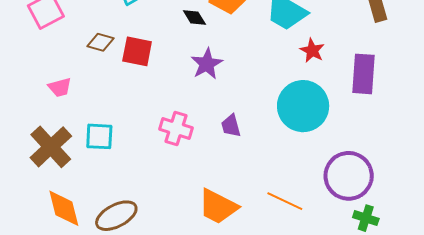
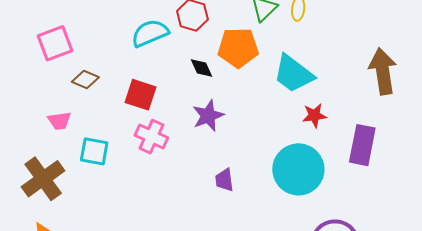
brown diamond: (101, 42) -> (85, 80), moved
red star: (312, 51) -> (314, 115), turned 30
pink cross: (176, 129) -> (151, 137), moved
cyan square: (99, 136) -> (94, 151), moved

